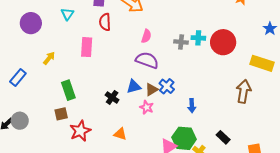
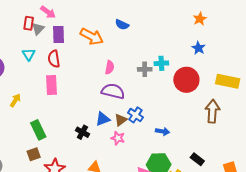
red semicircle: (105, 22) -> (54, 59), moved
blue star: (270, 29) -> (199, 48), moved
red circle: (223, 42) -> (186, 80), moved
blue arrow: (192, 106) -> (163, 131), turned -72

